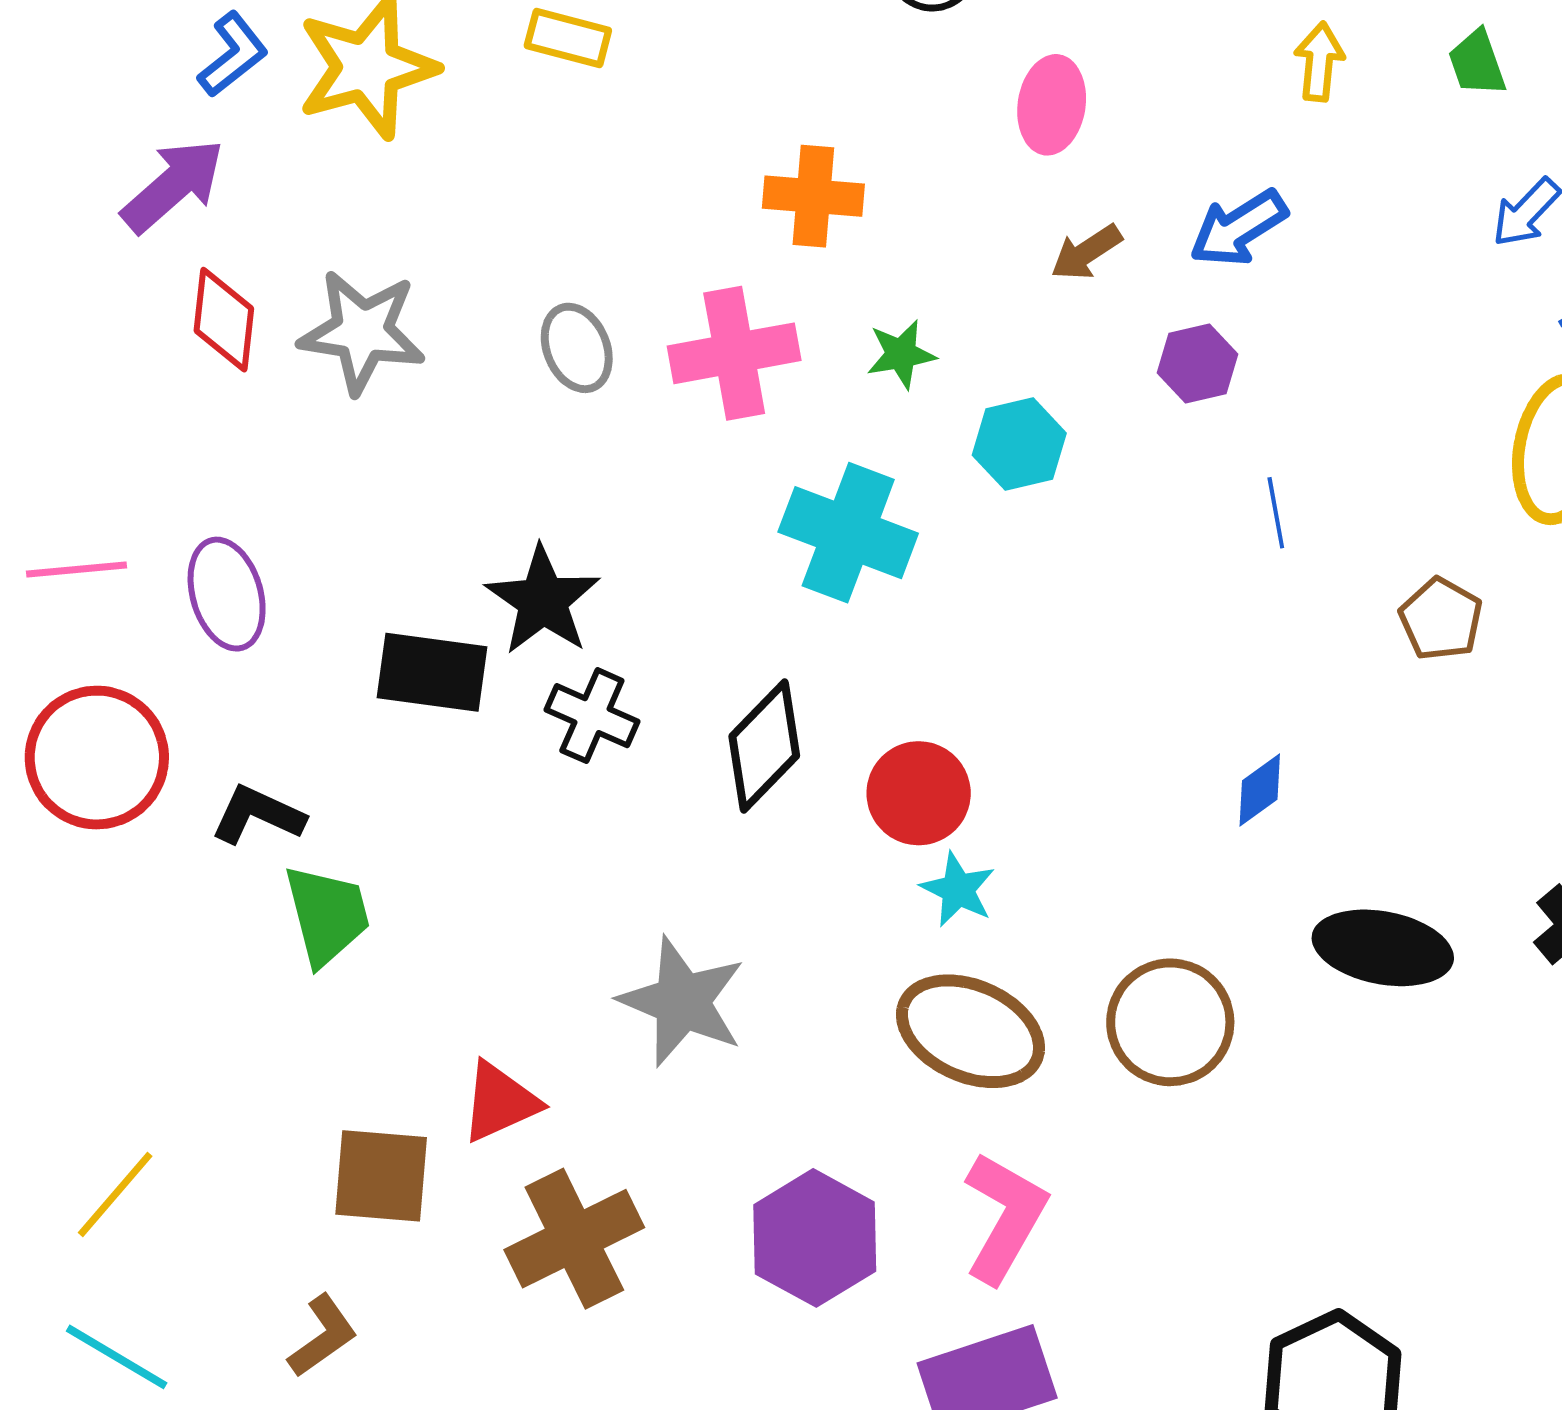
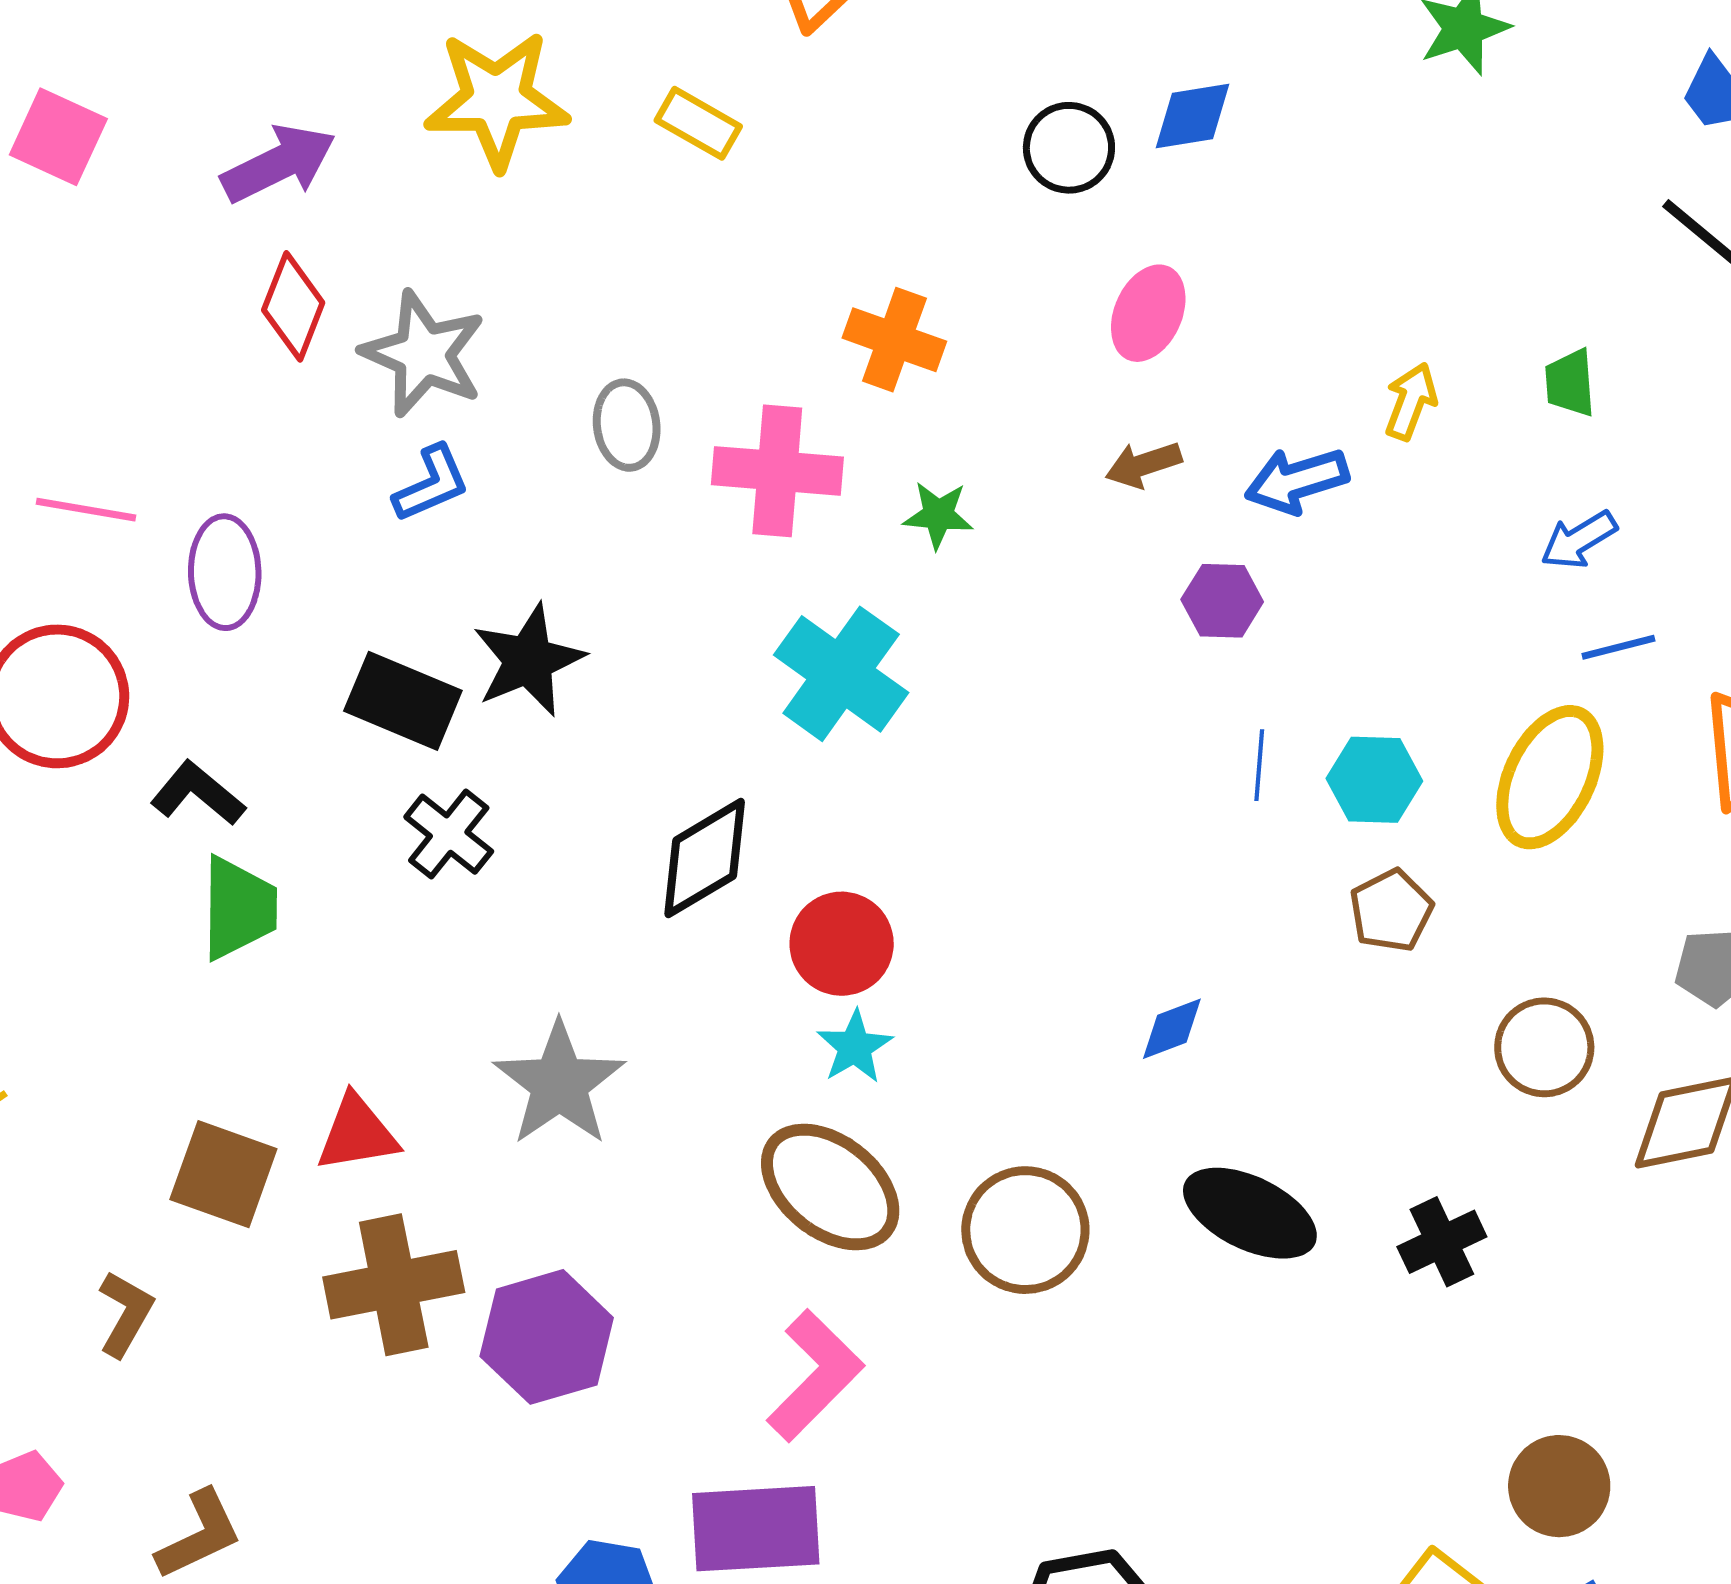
blue L-shape: (233, 55) -> (431, 484), moved
yellow arrow: (1319, 62) -> (1411, 401), moved
cyan hexagon: (1019, 444) -> (1374, 780), moved
black cross: (592, 716) -> (449, 834), moved
purple hexagon: (815, 1238) -> (547, 1337), moved
brown L-shape: (323, 1336) -> (126, 1314), turned -40

